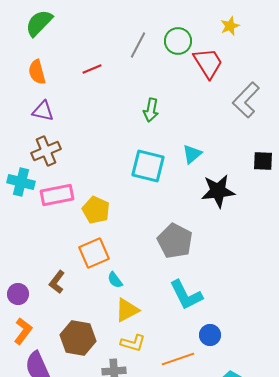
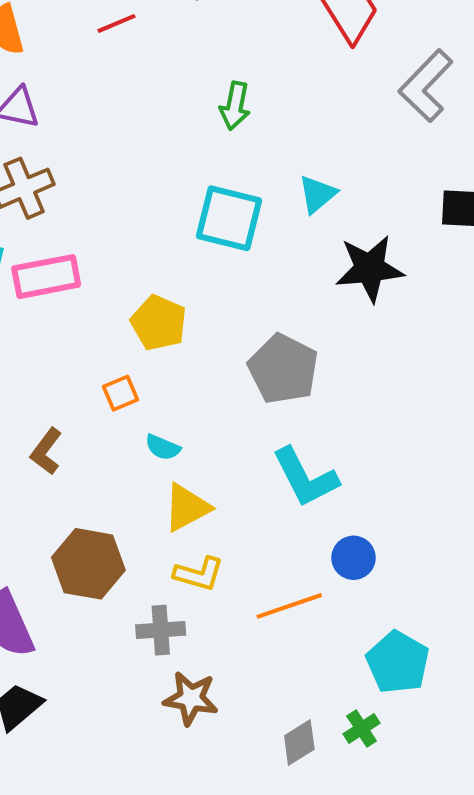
yellow pentagon: (96, 210) -> (159, 323), moved
orange square: (94, 253) -> (120, 393), size x0.6
cyan semicircle: (115, 280) -> (163, 447), turned -30

